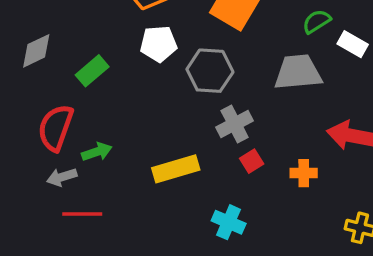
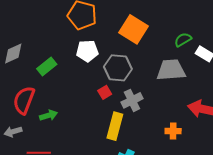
red square: (252, 161) -> (105, 92), moved
yellow rectangle: (176, 169) -> (115, 126), moved, turned -60
gray arrow: (62, 177) -> (13, 132), moved

